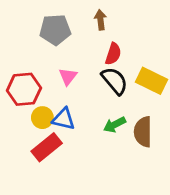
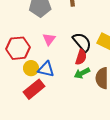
red semicircle: (113, 54) -> (81, 57), moved

